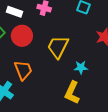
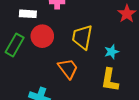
orange trapezoid: (23, 70) -> (68, 69), moved

